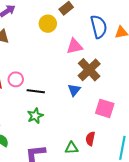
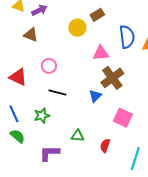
pink circle: (16, 79) -> (49, 66), moved
green star: (35, 116) -> (42, 116), moved
green triangle: (72, 148) -> (78, 136), moved

